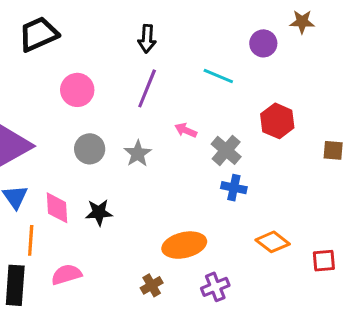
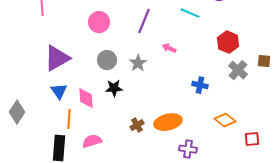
gray cross: (226, 150) -> (238, 70), moved
black star: (99, 212) -> (114, 88), moved
red square: (324, 261) -> (252, 139), moved
brown cross: (152, 285) -> (137, 125), moved
purple cross: (215, 287) -> (188, 149), turned 30

